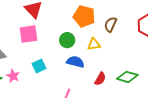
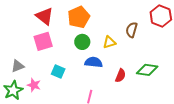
orange pentagon: (84, 16) -> (79, 17), moved, turned -30
brown semicircle: (110, 24) -> (132, 30), moved
cyan square: (39, 66) -> (58, 71), turned -32

